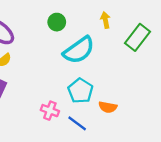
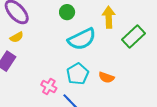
yellow arrow: (105, 20) -> (109, 17), size x1.5
orange semicircle: (108, 107) -> (106, 77), moved

